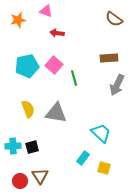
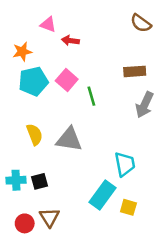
pink triangle: (46, 11) -> (48, 24), moved
orange star: (18, 20) -> (22, 52), moved
cyan trapezoid: (101, 133) -> (125, 164), turned 35
cyan rectangle: (83, 158) -> (103, 195), size x1.6

